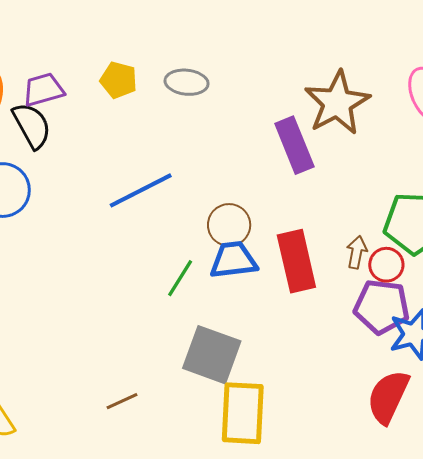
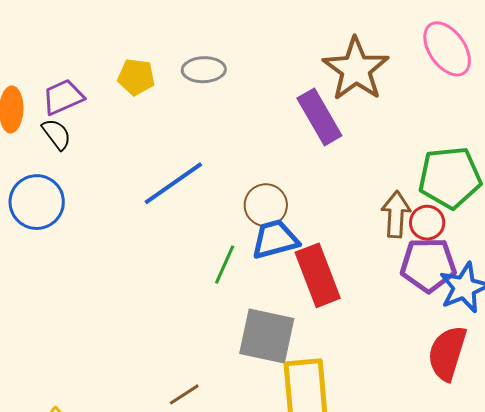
black semicircle: (32, 126) -> (57, 134), size x0.7
brown arrow: (357, 252) -> (396, 214), size x1.4
red rectangle: (296, 261) -> (318, 275), moved

